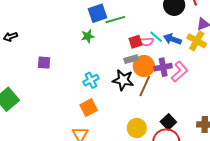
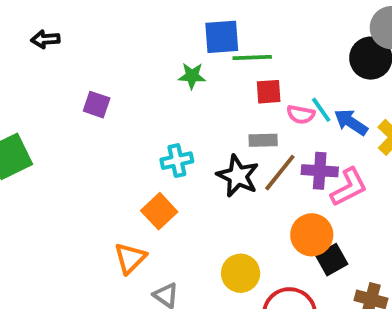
red square: (135, 42) -> (269, 92), moved
orange circle: (144, 66) -> (312, 235), moved
brown line: (145, 86) -> (280, 173), moved
orange square: (89, 108) -> (159, 211), turned -30
black square: (168, 122) -> (332, 260), moved

